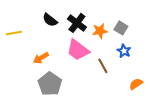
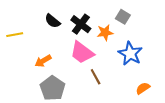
gray square: (121, 28) -> (123, 17), moved
blue star: (124, 51) -> (130, 54), size x1.6
brown line: (103, 66) -> (96, 77), moved

